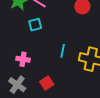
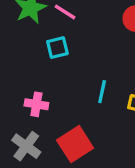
red square: (47, 83) -> (75, 144), size x1.5

